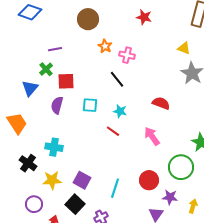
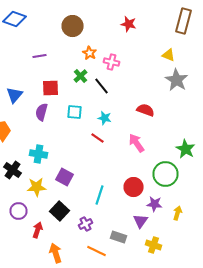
green cross: (46, 69) -> (80, 76), moved
purple square: (82, 180) -> (64, 177), moved

